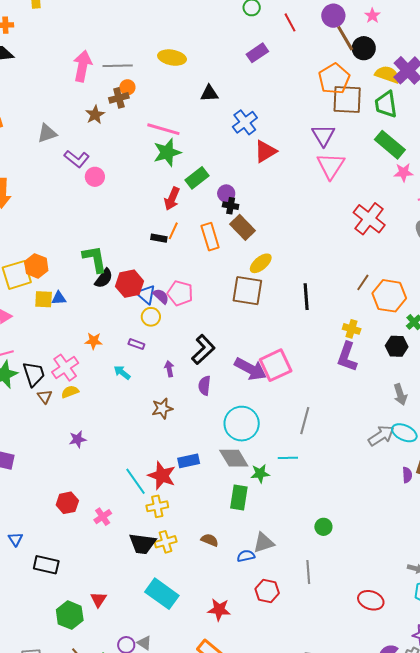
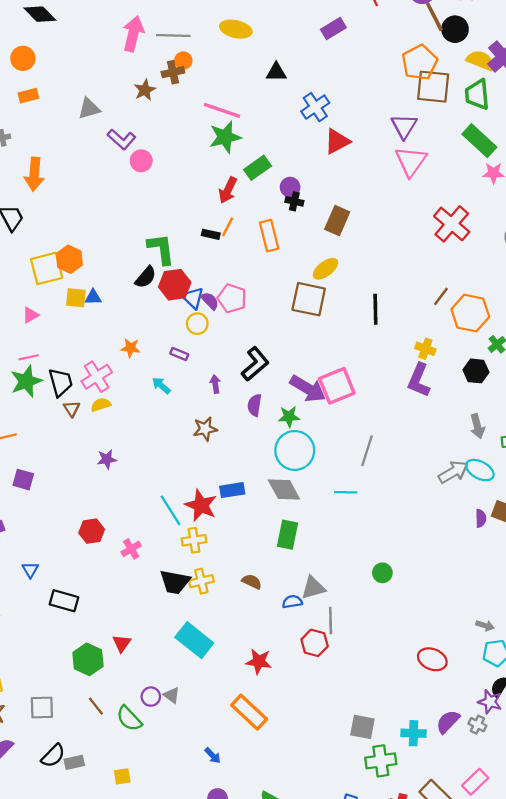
brown rectangle: (243, 227) -> (337, 221), moved, turned 65
green L-shape: (95, 259) -> (161, 249), moved
green star: (260, 474) -> (289, 417), moved
gray line: (308, 572) -> (331, 620), moved

